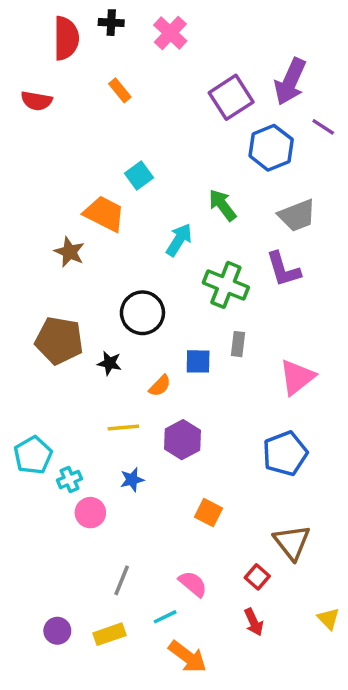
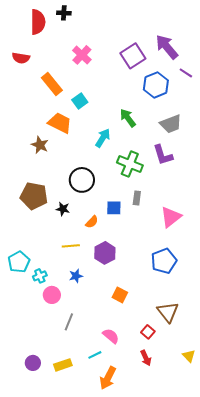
pink cross: (170, 33) -> (82, 55), moved
purple arrow: (290, 82) -> (167, 47), turned 116
orange rectangle: (120, 90) -> (52, 84), moved, size x1.6
gray line: (122, 580) -> (69, 322), moved
orange arrow: (188, 657) -> (108, 378), turned 80

